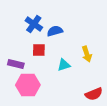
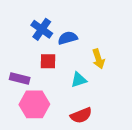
yellow arrow: (87, 54) -> (98, 59), moved
red semicircle: (94, 94) -> (81, 115), moved

